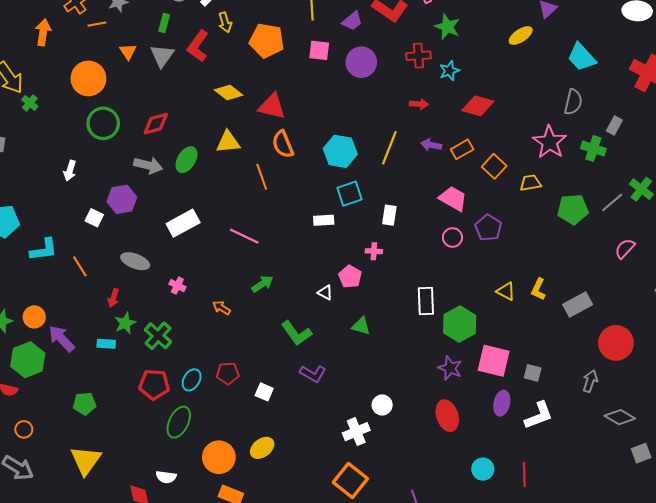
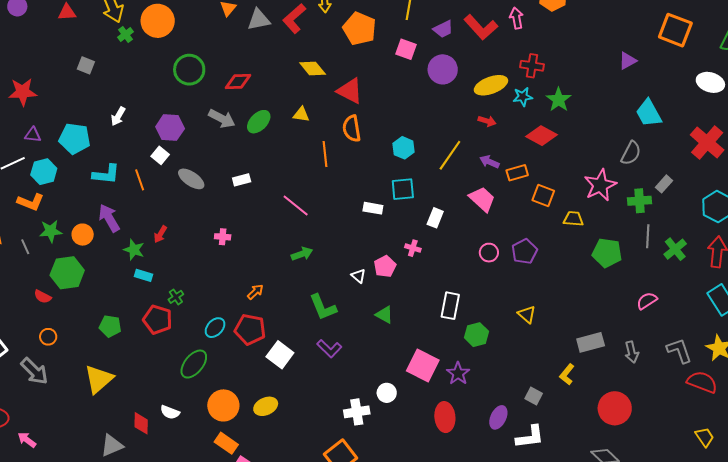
green star: (447, 27) -> (559, 100), moved
yellow ellipse: (521, 36) -> (491, 85), moved, size x1.4
gray triangle: (162, 56) -> (259, 20), turned 30
red cross: (418, 56) -> (532, 66), moved
orange circle: (88, 78) -> (158, 21), moved
yellow triangle: (228, 142) -> (301, 114), size x0.7
green cross: (593, 148) -> (639, 201), turned -35
cyan hexagon: (340, 151) -> (404, 148), size x0.7
orange square: (494, 166) -> (543, 195), turned -35
white arrow: (70, 171) -> (118, 116), moved
purple hexagon: (122, 199) -> (170, 128), moved
pink trapezoid: (453, 199) -> (482, 199), moved
gray line: (612, 202) -> (648, 236), moved, turned -60
white rectangle: (183, 223) -> (242, 180), size x0.6
gray ellipse: (135, 261) -> (191, 179), moved
orange line: (80, 266) -> (140, 180), moved
pink cross: (177, 286) -> (223, 237), turned -35
yellow L-shape: (538, 289) -> (567, 374), moved
orange arrow: (222, 308) -> (255, 292), moved, turned 90
green star: (125, 323) -> (134, 250), moved, turned 30
green hexagon: (460, 324) -> (477, 335), size x0.7
green cross: (158, 336) -> (176, 297), moved, size x0.6
purple arrow: (62, 339) -> (109, 218), moved
red circle: (616, 343) -> (615, 408), moved
pink square: (494, 361) -> (423, 366), moved
red pentagon: (228, 373) -> (250, 329), size x1.4
gray arrow: (590, 381) -> (632, 352), moved, turned 135
red pentagon: (154, 384) -> (158, 320), moved
white square: (264, 392) -> (280, 355), size x1.5

